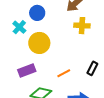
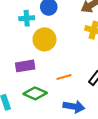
cyan cross: (19, 27) -> (27, 18), turned 32

